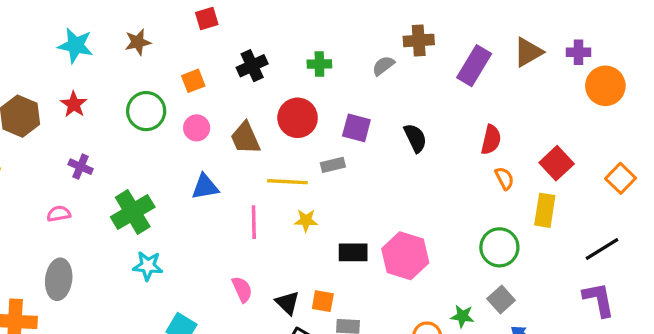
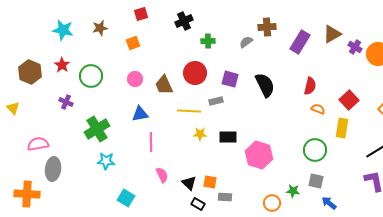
purple cross: (578, 52) -> (355, 47), moved, turned 32
black cross: (252, 66) -> (184, 21), moved
orange square: (193, 81) -> (133, 43), moved
green circle: (146, 111) -> (91, 76), moved
black semicircle: (415, 138) -> (265, 85), size x1.4
orange semicircle: (504, 178) -> (318, 109), turned -40
pink semicircle: (59, 214) -> (38, 144), moved, size x1.5
pink line: (254, 222) -> (151, 142), moved
black rectangle: (353, 252) -> (228, 137), moved
gray square: (501, 299) -> (316, 181), turned -35

